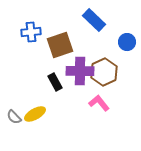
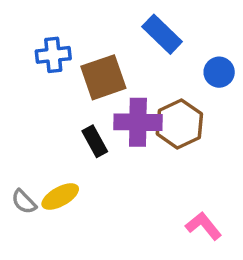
pink L-shape: (99, 103) -> (204, 226), moved

